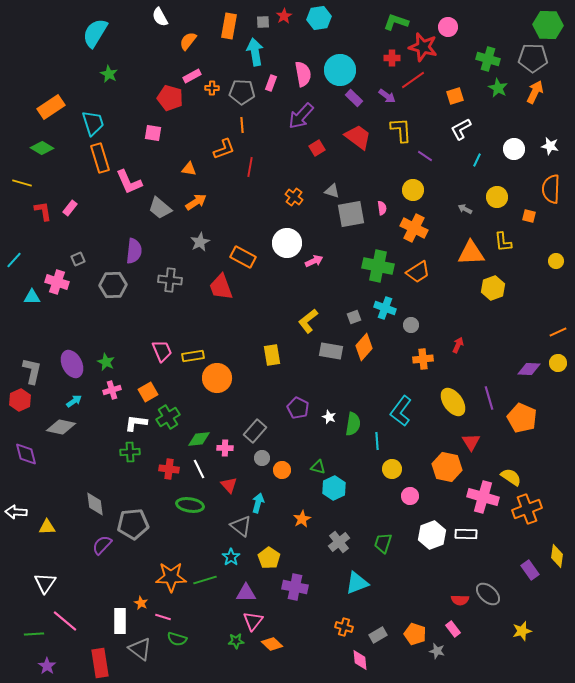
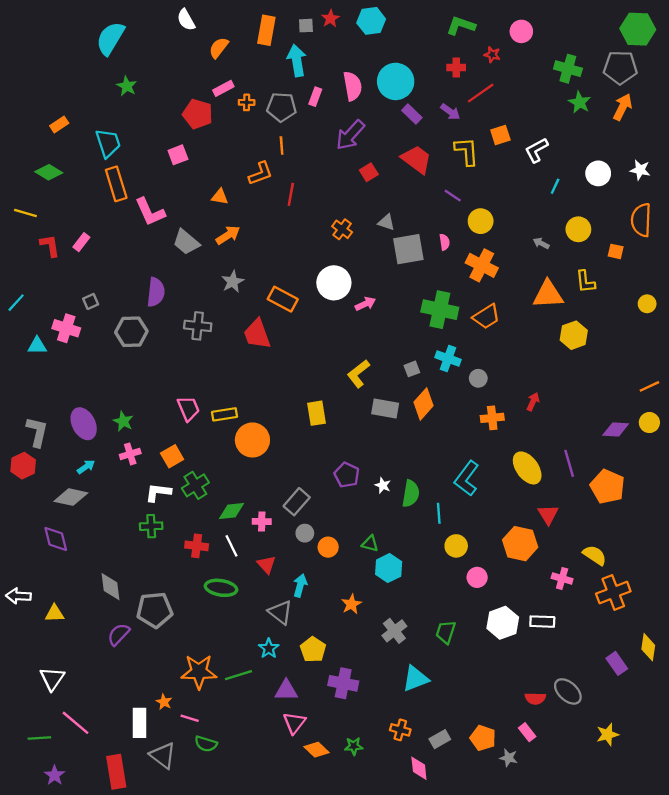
red star: (423, 47) -> (492, 55), size x0.5
orange square: (455, 96) -> (500, 135), moved
orange rectangle: (51, 107) -> (59, 125), size x0.6
pink square: (153, 133) -> (178, 155), turned -30
purple line: (425, 156) -> (453, 196), moved
purple diamond: (26, 454) -> (56, 539), moved
pink cross: (483, 497) -> (562, 579), size x0.6
green star: (236, 641) -> (354, 746), moved

